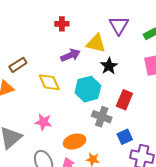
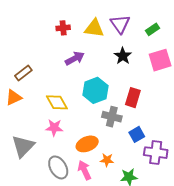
yellow triangle: (96, 43) -> (94, 28), moved
black star: (109, 66) -> (123, 56), moved
yellow diamond: (49, 82) -> (57, 102), moved

